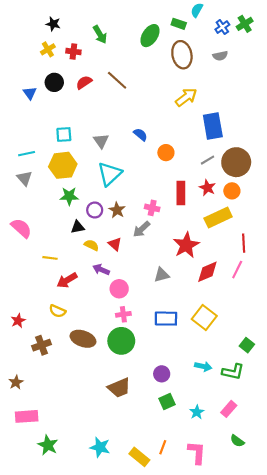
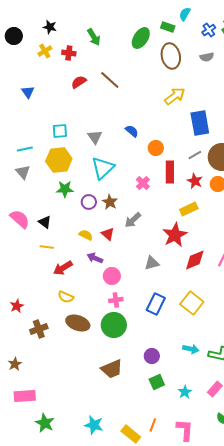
black circle: (54, 82) -> (14, 36), moved
red rectangle: (181, 193) -> (170, 172), moved
pink cross: (152, 208) -> (143, 183), moved, turned 32
yellow rectangle: (218, 217) -> (189, 209), moved, size x0.7
black triangle: (78, 227) -> (45, 222), moved, turned 48
yellow semicircle: (57, 311) -> (66, 297), moved
blue rectangle: (166, 319) -> (156, 304), turned -65

